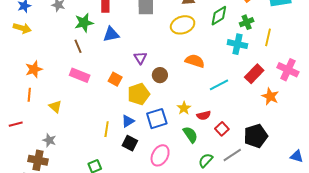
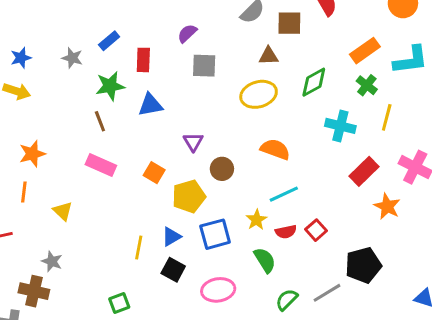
green cross: (247, 22) -> (367, 85), moved, turned -32
cyan line: (219, 85) -> (284, 194), moved
red square: (222, 129) -> (316, 230), moved
pink ellipse: (160, 155) -> (218, 290), turned 50

